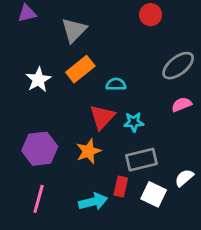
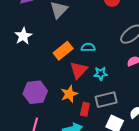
orange rectangle: (80, 69) -> (63, 51), moved
white star: (38, 80) -> (23, 36), moved
red rectangle: (121, 186) -> (85, 109), moved

